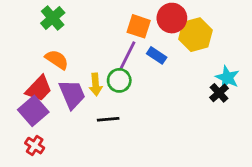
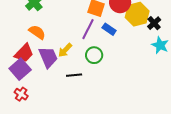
green circle: (119, 80) -> (94, 55), moved
yellow arrow: (96, 85) -> (65, 50), turned 49
black cross: (219, 93) -> (154, 23), moved

